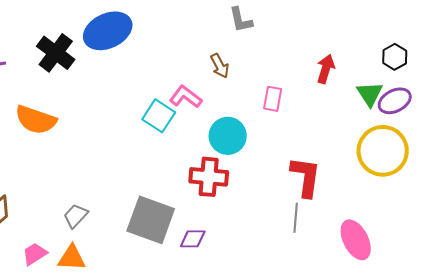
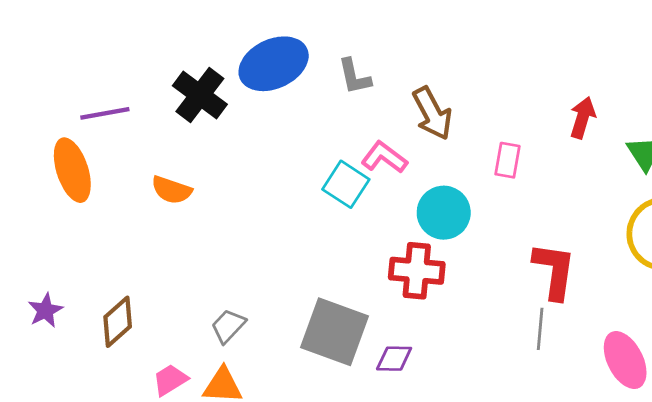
gray L-shape: (241, 20) -> (354, 77), moved
brown arrow: (220, 66) -> (432, 113), size x1.5
orange semicircle: (36, 120) -> (172, 190), size x0.7

